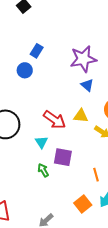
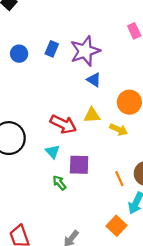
blue rectangle: (37, 51) -> (52, 49), moved
blue circle: (25, 70) -> (19, 54), moved
orange square: (83, 204) -> (117, 226), moved

